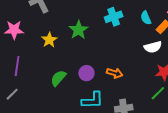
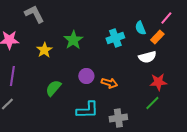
cyan cross: (114, 17) -> (115, 38), moved
purple circle: (86, 73) -> (86, 76), moved

